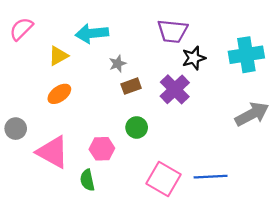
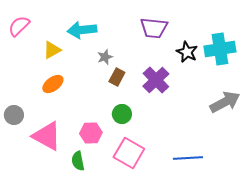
black star: (194, 58) -> (187, 52), moved, turned -30
brown rectangle: (131, 86) -> (117, 77), turned -42
pink square: (164, 179) -> (129, 153), moved

